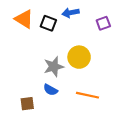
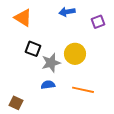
black square: (48, 23) -> (33, 49), moved
blue semicircle: (50, 90) -> (48, 85), turned 144
brown square: (27, 104) -> (16, 103), moved, turned 32

